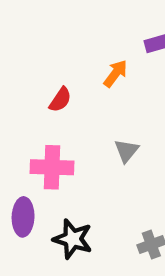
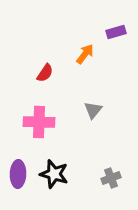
purple ellipse: (23, 217) -> (18, 174), moved

